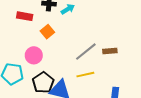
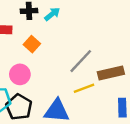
brown rectangle: (110, 51) -> (111, 73), moved, size x1.5
black pentagon: (43, 83) -> (19, 107), moved

